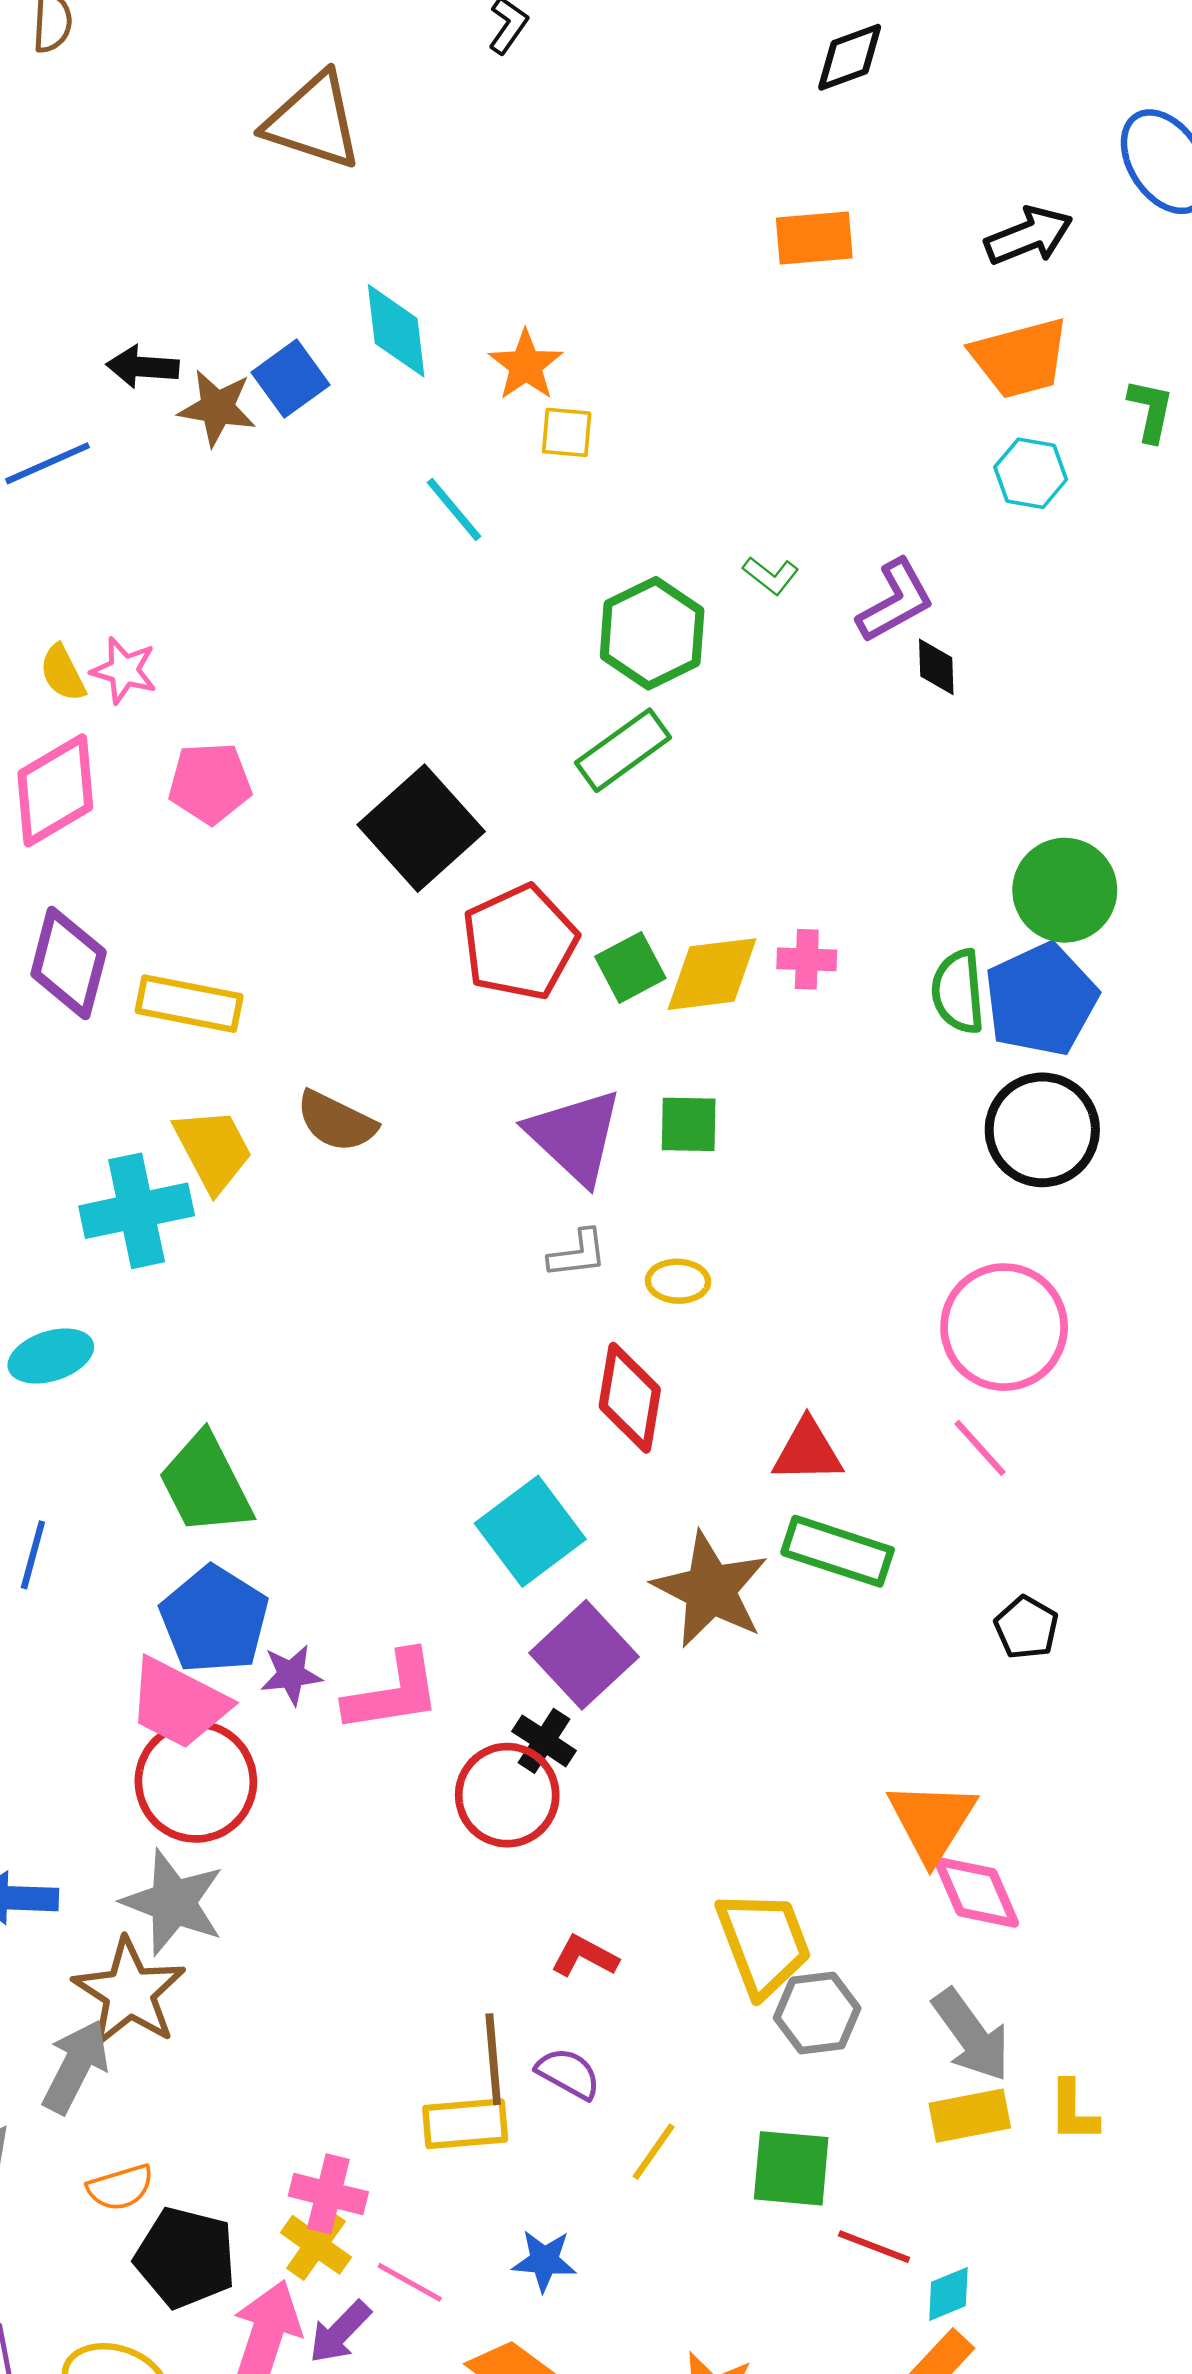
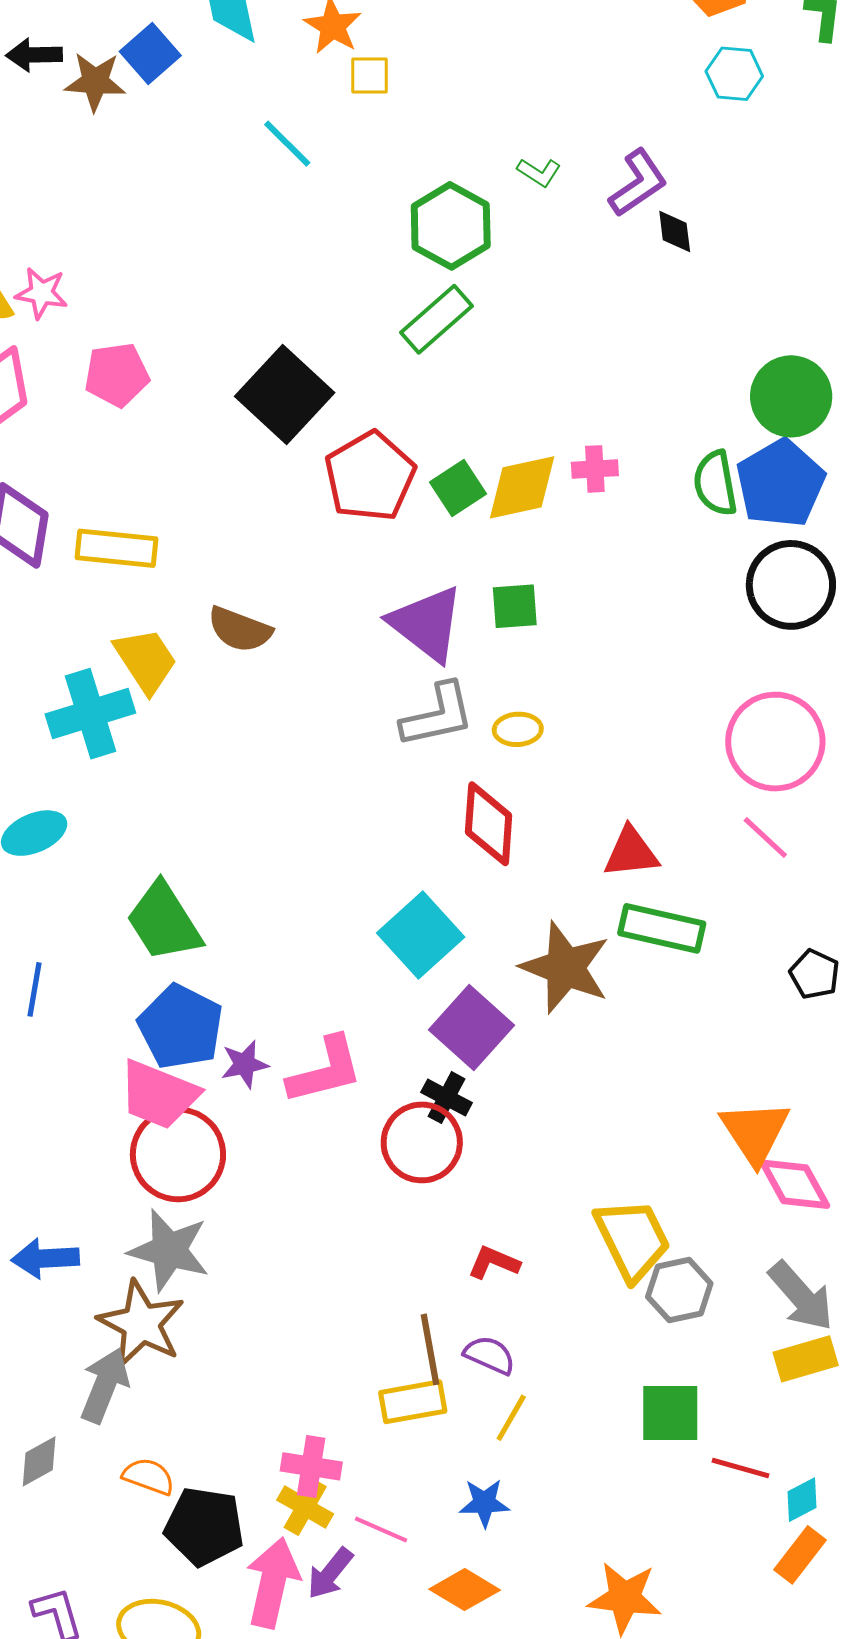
gray L-shape: (578, 1254) -> (438, 715), size x1.6
yellow line: (654, 2152) -> (511, 1418), moved
orange semicircle: (120, 2187) -> (148, 1476), turned -138

